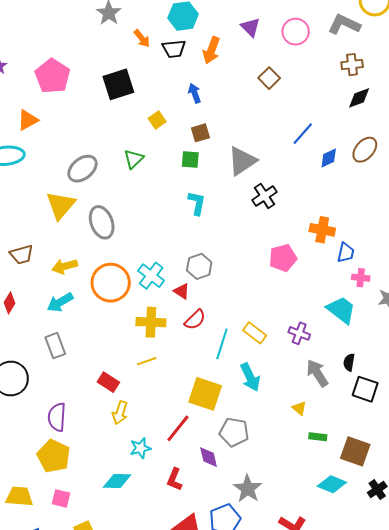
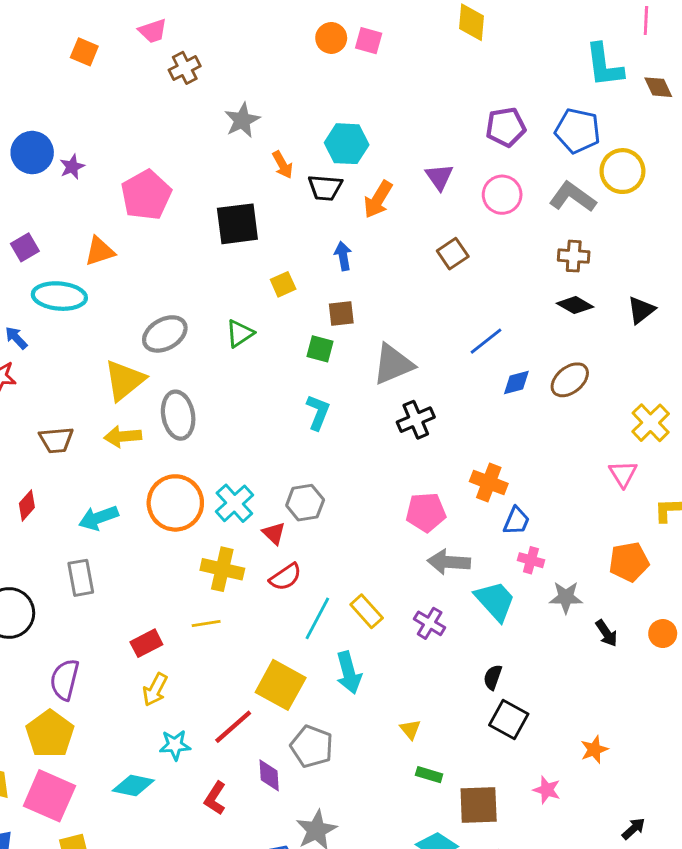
black diamond: (359, 98) -> (575, 305), turned 40
yellow arrow: (65, 266) -> (123, 436), moved
gray arrow: (317, 373) -> (449, 562), moved, turned -64
red rectangle: (108, 382) -> (146, 643), turned -70
brown square: (355, 451) -> (479, 805), turned -32
pink square: (61, 498) -> (49, 796), size x1.8

